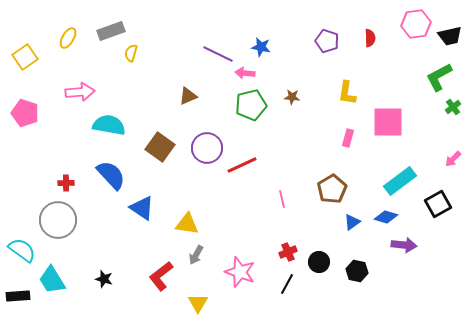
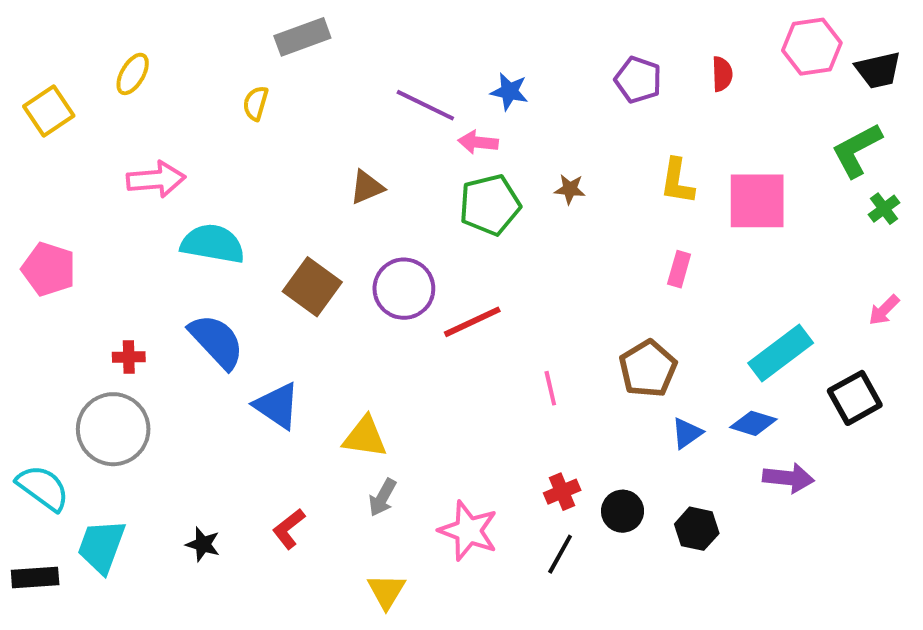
gray rectangle: (111, 31) -> (302, 37), moved
pink pentagon: (25, 113) -> (49, 269), moved
pink square: (388, 122) -> (757, 201), moved
red L-shape: (161, 276) -> (289, 529), moved, size x0.7
cyan trapezoid: (52, 280) -> (101, 546), turned 52

